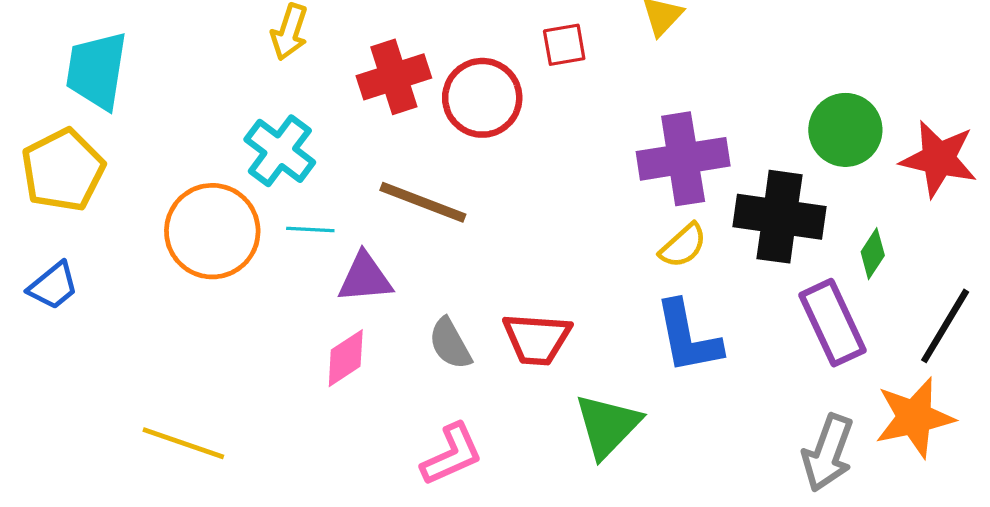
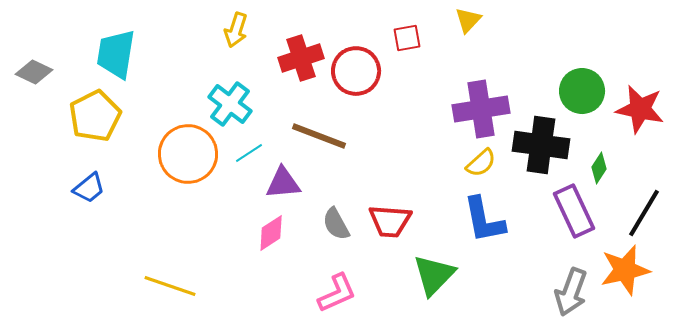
cyan line: (310, 230) -> (249, 153), turned -36

